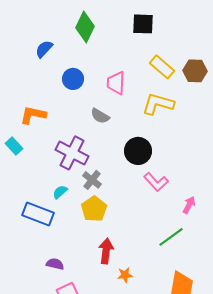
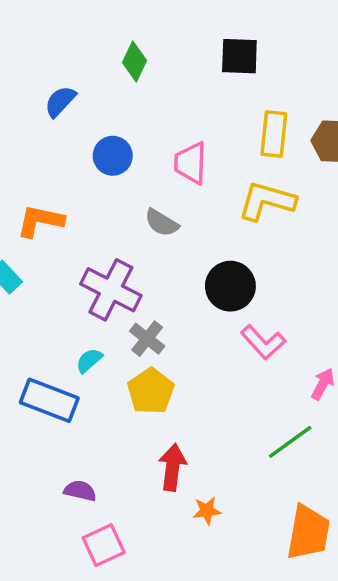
green diamond: (85, 27) -> (134, 62), size x0.7
yellow rectangle: (162, 67) -> (274, 134), turned 55

